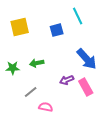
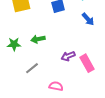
blue arrow: (87, 59) -> (88, 19), moved, size x0.6
pink semicircle: (46, 107) -> (56, 86), moved

